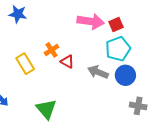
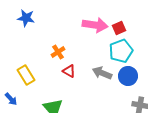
red triangle: (67, 62) -> (69, 71), moved
yellow rectangle: (25, 64) -> (26, 75), moved

